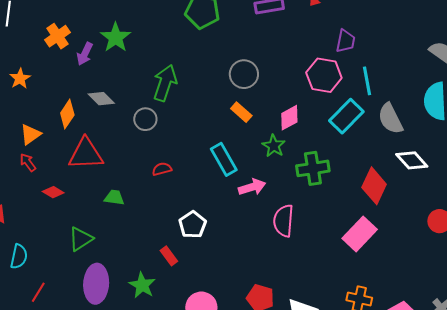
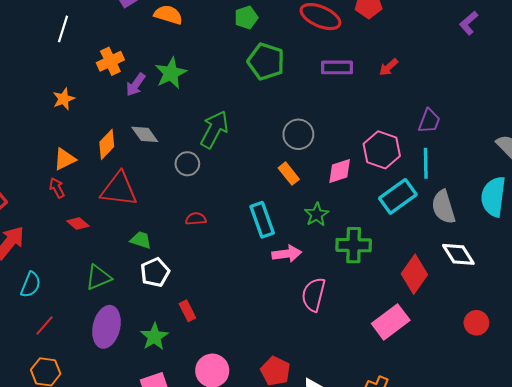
purple trapezoid: (346, 41) -> (429, 121), moved
pink diamond: (289, 118) -> (340, 171), moved
white pentagon: (193, 225) -> (155, 272), moved

